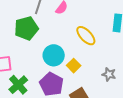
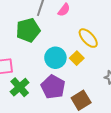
yellow square: (74, 66) -> (77, 58), moved

